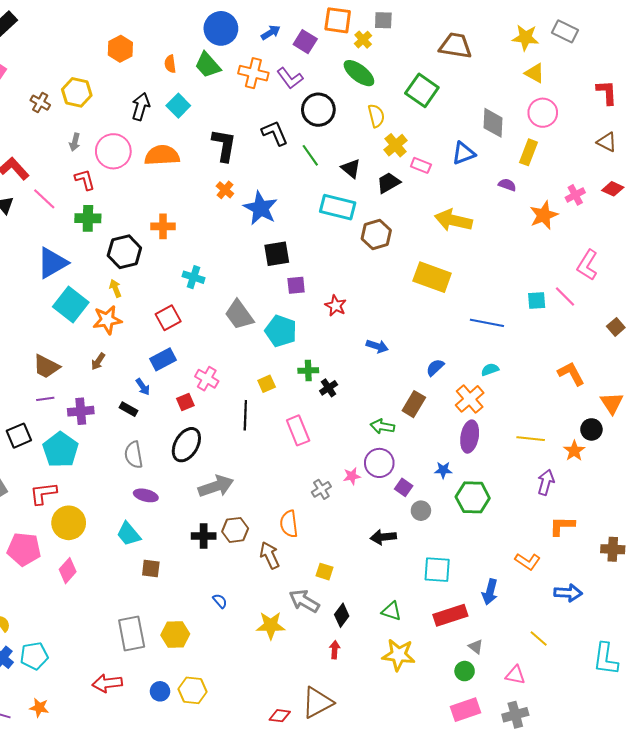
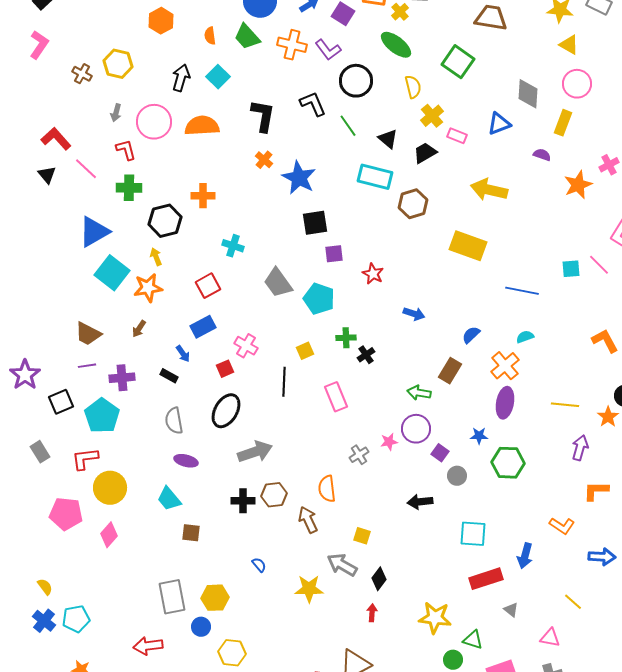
green triangle: (391, 611) -> (473, 640), moved
green circle: (465, 671) -> (453, 660), moved
blue circle: (160, 691) -> (201, 627), moved

